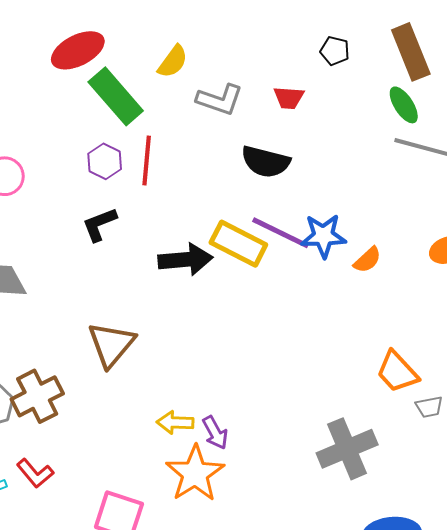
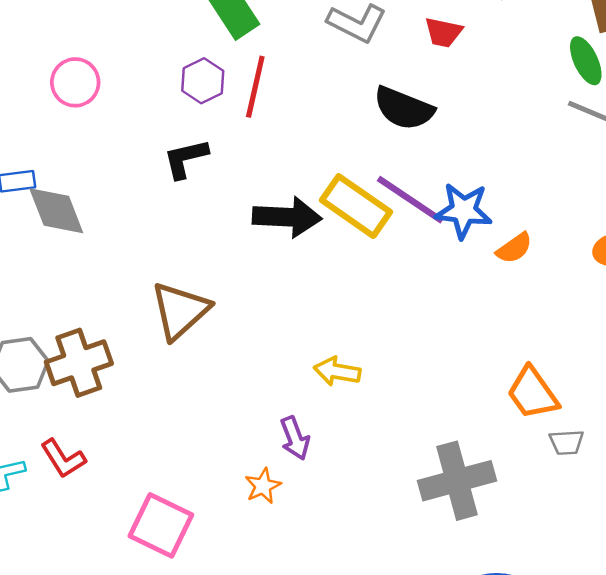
yellow arrow: (175, 423) -> (337, 371), moved
orange star: (195, 474) -> (263, 486), size x0.5

